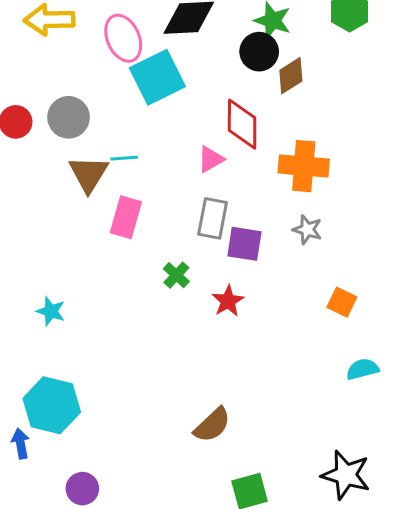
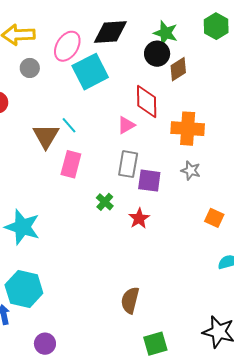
pink ellipse: (123, 38) -> (67, 46), turned 56
gray circle: (69, 117) -> (30, 68), moved, size x0.7
cyan line: (124, 158) -> (69, 125), turned 54
cyan star: (51, 311) -> (22, 227), size x1.8
brown semicircle: (212, 425) -> (130, 300), turned 148

